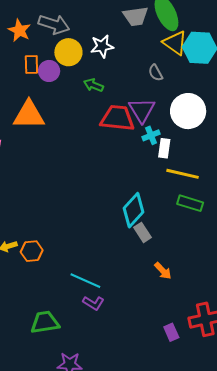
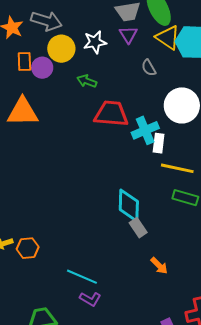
purple triangle: (142, 110) -> (128, 35), moved, size x0.7
cyan cross: (151, 135) -> (145, 130), size x1.5
cyan diamond: (133, 210) -> (129, 205), turned -40

